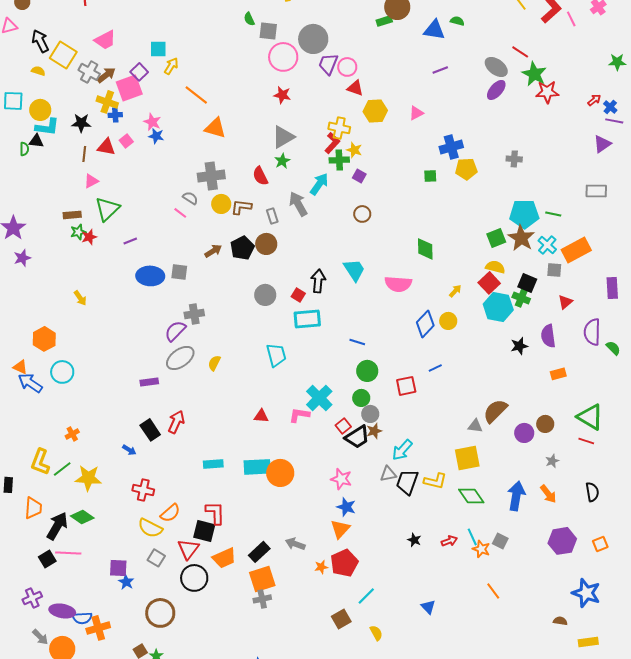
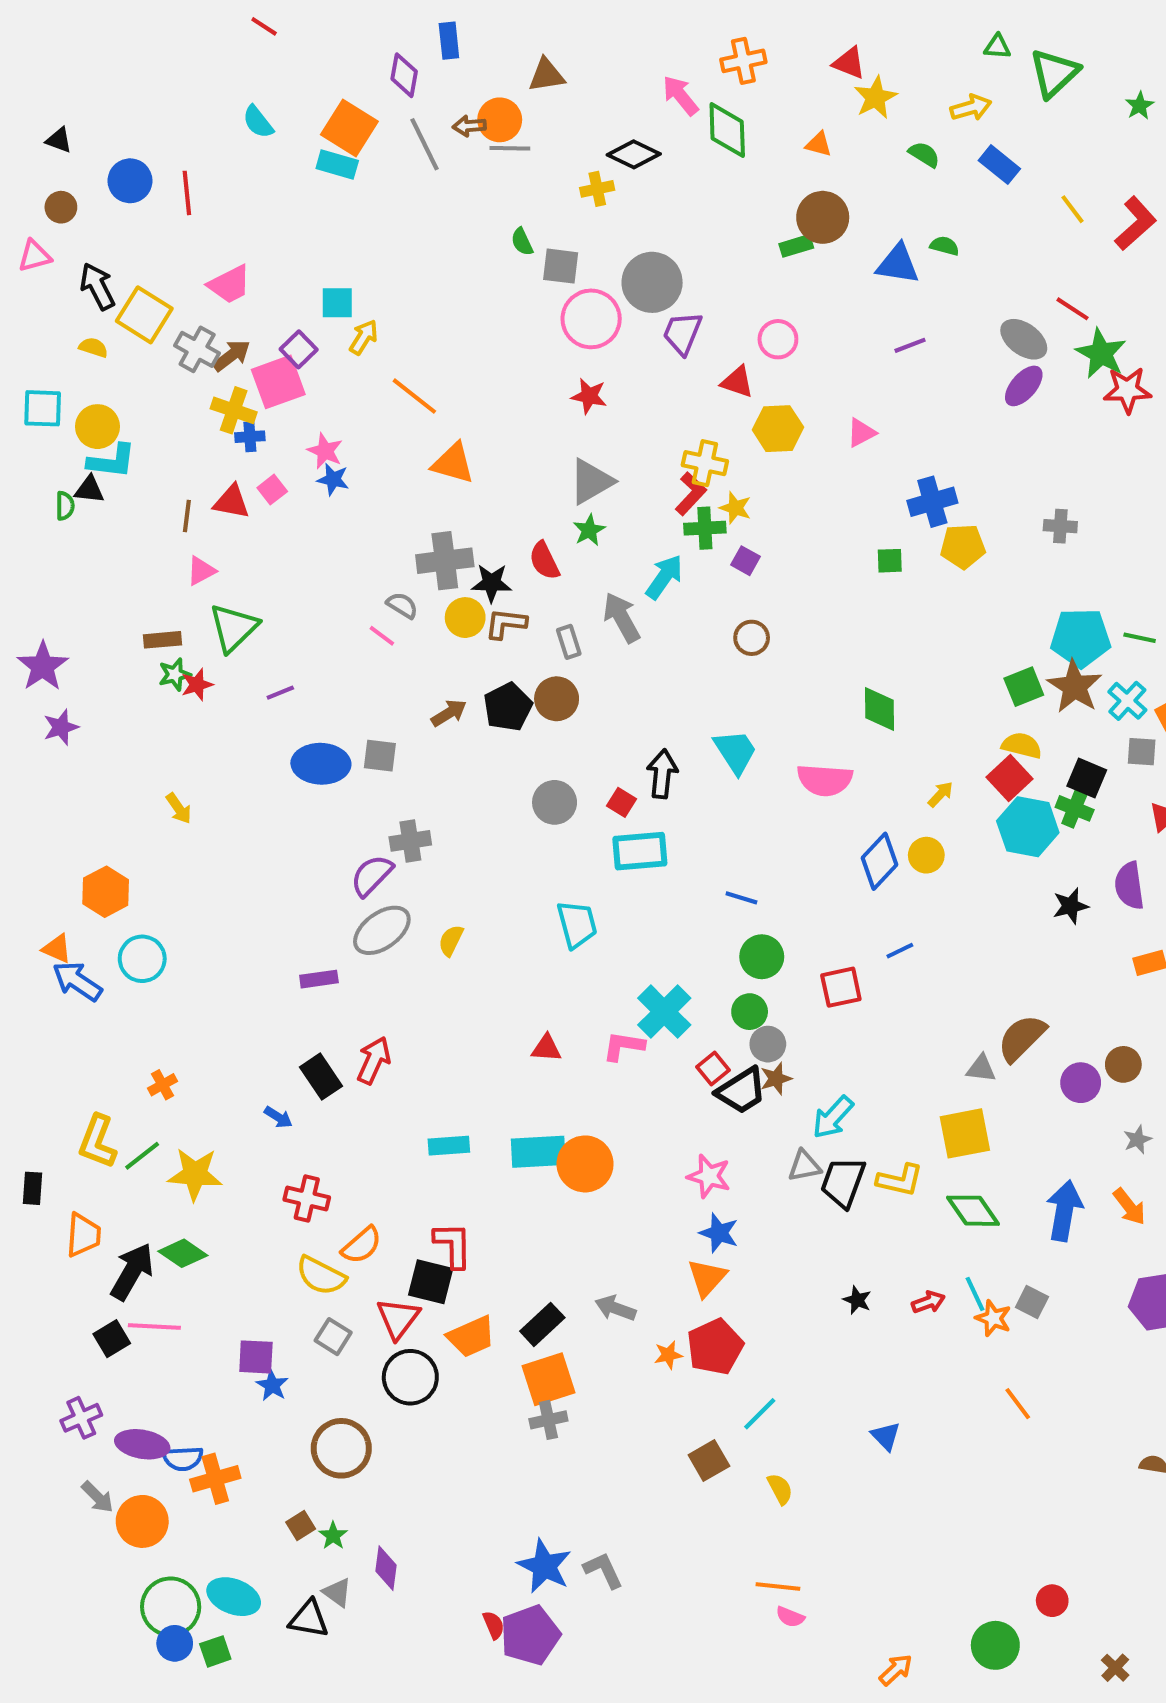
pink circle: (347, 67) -> (778, 339), moved
black star: (81, 123) -> (492, 583), moved

